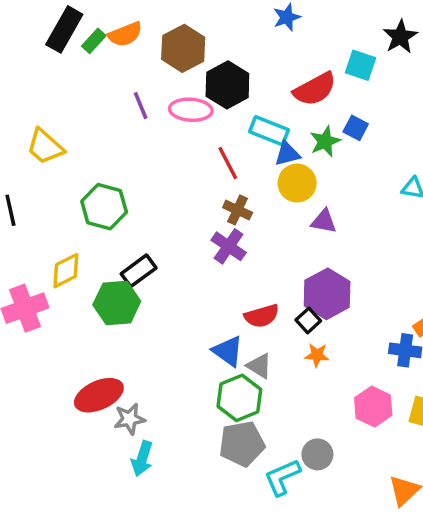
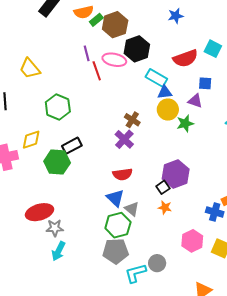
green rectangle: (94, 41) -> (96, 20), moved
blue square: (356, 128) -> (205, 83), turned -32
green star: (325, 141) -> (185, 123), moved
red line: (228, 163) -> (97, 71), moved
purple triangle: (324, 221) -> (195, 101), moved
red semicircle: (262, 316) -> (123, 174), moved

